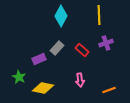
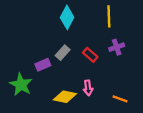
green star: (19, 77) -> (21, 85), size x1.5
yellow diamond: (43, 88) -> (65, 97), moved
orange line: (109, 90) -> (120, 99), turned 40

